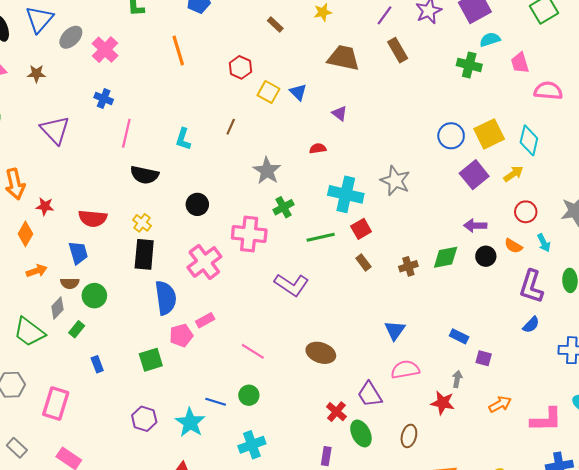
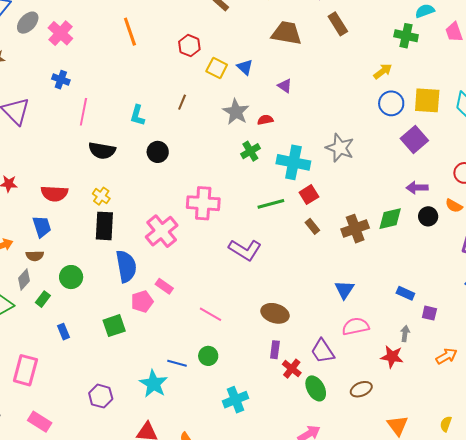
yellow square: (489, 134) -> (427, 100), turned 32
gray star: (267, 171) -> (236, 112), moved
yellow arrow: (513, 174) -> (383, 71), moved
black circle: (197, 204) -> (158, 152), moved
green cross: (284, 207) -> (250, 151), moved
brown cross: (408, 266) -> (355, 229), size x1.5
green circle: (94, 296) -> (71, 277), moved
pink rectangle: (205, 320) -> (164, 286), turned 66
purple hexagon: (144, 419) -> (101, 396), moved
brown ellipse: (409, 436) -> (361, 389), turned 55
cyan cross: (252, 445) -> (235, 400), moved
purple rectangle: (326, 456) -> (275, 350), moved

